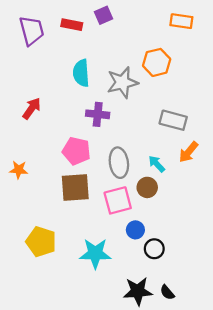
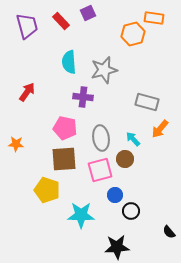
red rectangle: (72, 25) -> (61, 21), turned 36
orange hexagon: (157, 62) -> (133, 34), moved
yellow pentagon: (41, 242) -> (47, 190), moved
black semicircle: (167, 292) -> (169, 232), moved

